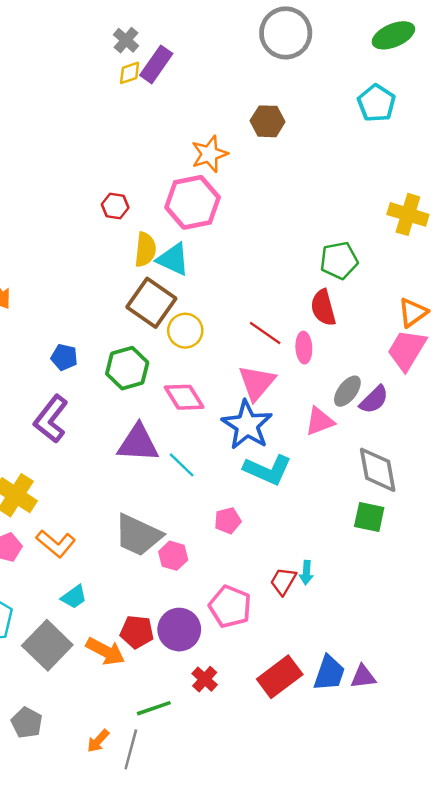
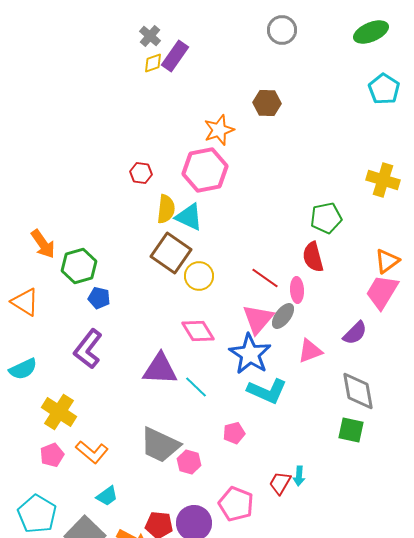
gray circle: (286, 33) -> (282, 30), size x0.7
cyan pentagon: (376, 103) -> (384, 89), moved
green hexagon: (127, 368) -> (79, 266), moved
gray ellipse: (347, 391) -> (283, 316), moved

